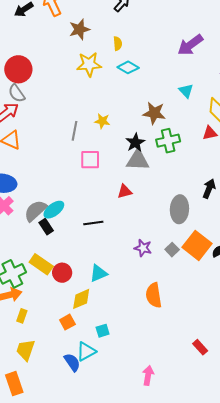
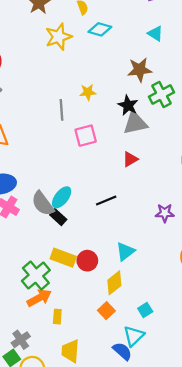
cyan triangle: (186, 91) -> (155, 34), moved
gray semicircle: (35, 211) -> (43, 204), turned -70

